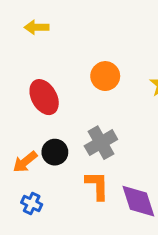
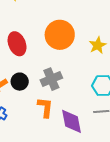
orange circle: (105, 76) -> (60, 35), size x1.5

